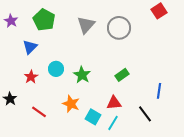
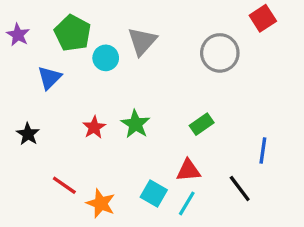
gray circle: (119, 28) -> (220, 53), moved
cyan circle: (56, 69) -> (106, 58), moved
red star: (31, 77) -> (94, 127), moved
black star: (10, 99) -> (28, 134), moved
orange star: (71, 104) -> (101, 203), moved

